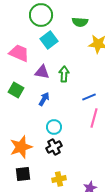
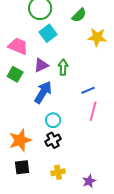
green semicircle: (80, 22) -> (79, 15), turned -49
purple triangle: (42, 72) -> (41, 65), turned -35
green square: (16, 90) -> (15, 74), moved
blue arrow: (44, 99) -> (43, 92), size x1.6

